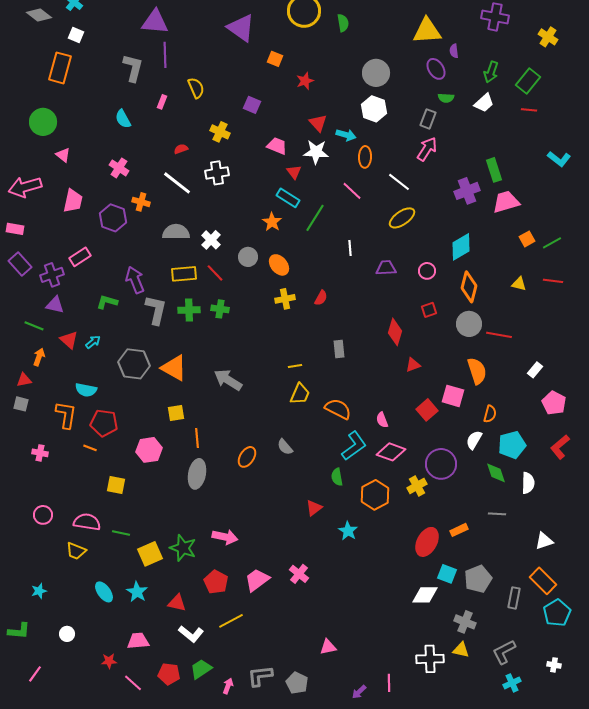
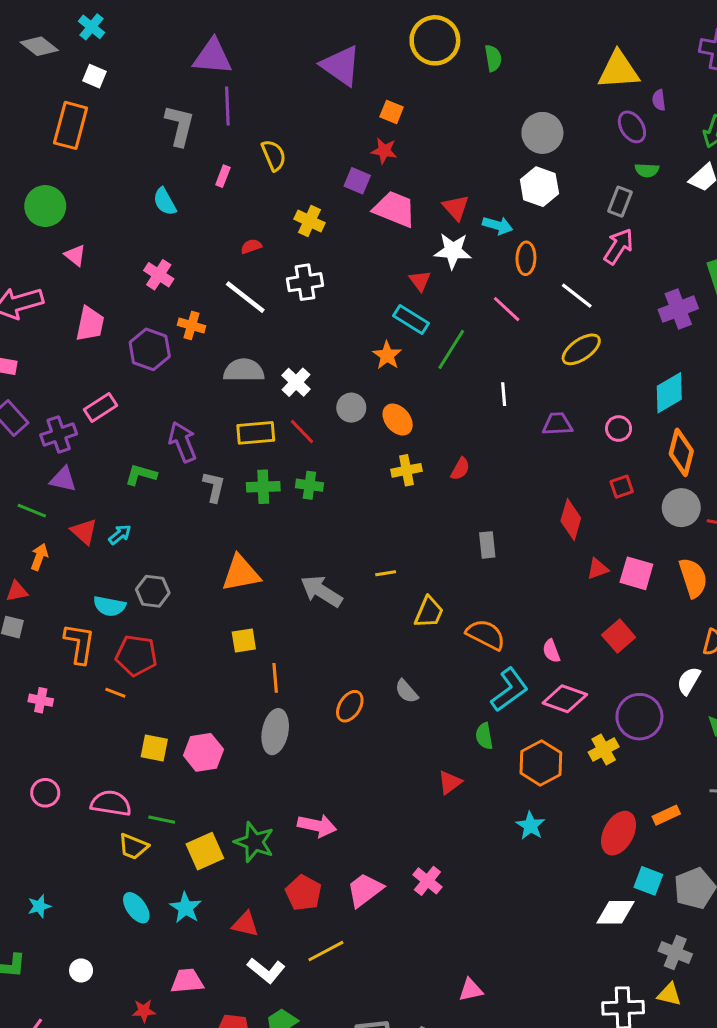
red star: (305, 81) -> (384, 151), moved, turned 30
pink trapezoid: (277, 146) -> (395, 209), moved, size x1.4
gray L-shape: (156, 310) -> (214, 487), size x0.7
gray hexagon: (134, 364) -> (153, 591), moved, size x0.7
yellow line: (295, 366) -> (386, 573), moved
orange triangle: (174, 368) -> (241, 573), turned -40
pink square: (453, 396) -> (636, 573), moved
pink hexagon: (149, 450) -> (203, 752), moved
cyan star: (348, 531) -> (530, 826), moved
yellow trapezoid: (76, 551) -> (133, 847), moved

